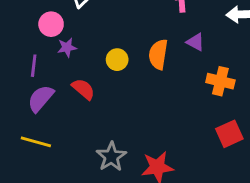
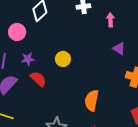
purple star: (67, 47) -> (28, 59), moved
orange semicircle: (158, 54) -> (92, 100), moved

